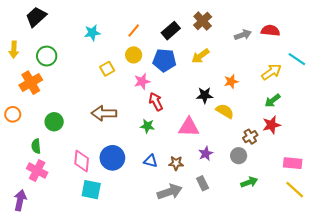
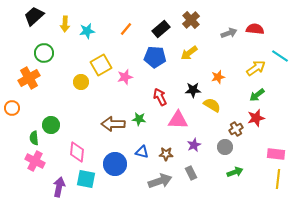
yellow arrow: (14, 50) -> (65, 24), moved
yellow circle: (134, 55) -> (81, 82), moved
yellow square: (107, 69) -> (101, 65), size x1.5
pink star: (142, 81) -> (125, 77), moved
red arrow: (156, 102) -> (160, 97), moved
brown arrow: (104, 113) -> (113, 124), moved
green circle: (54, 122) -> (51, 125), moved
blue circle: (112, 158) -> (115, 164), moved
yellow line: (295, 190) -> (278, 179), turned 54
purple arrow: (20, 200) -> (59, 187), moved

